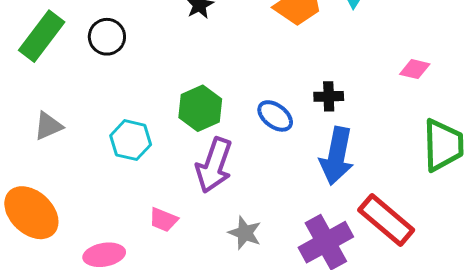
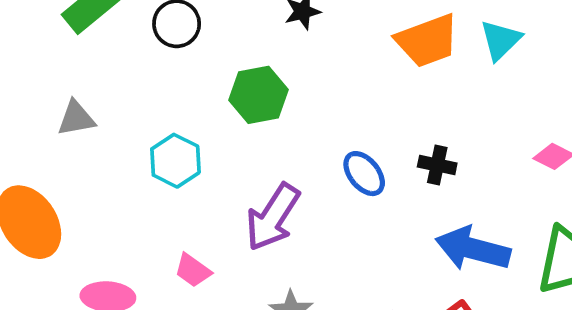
green hexagon: (200, 108) -> (259, 95), moved
blue arrow: (337, 156) -> (473, 249), moved, turned 80

